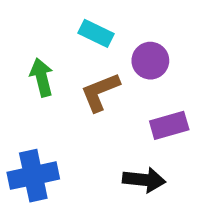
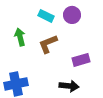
purple circle: (150, 61) -> (72, 15), moved

